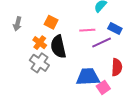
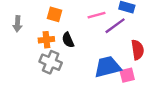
orange cross: (40, 43) -> (46, 40), turned -32
black semicircle: (58, 47) -> (68, 40), size x0.6
pink square: (103, 87) -> (127, 75), turned 32

